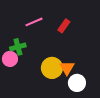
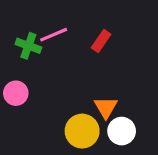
green cross: (18, 47) -> (28, 46), moved, turned 35
yellow circle: (52, 68) -> (82, 131), moved

